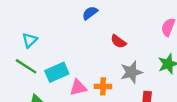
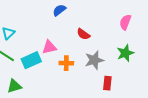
orange cross: (103, 86) -> (66, 63), moved
pink triangle: (78, 88) -> (49, 47), moved

